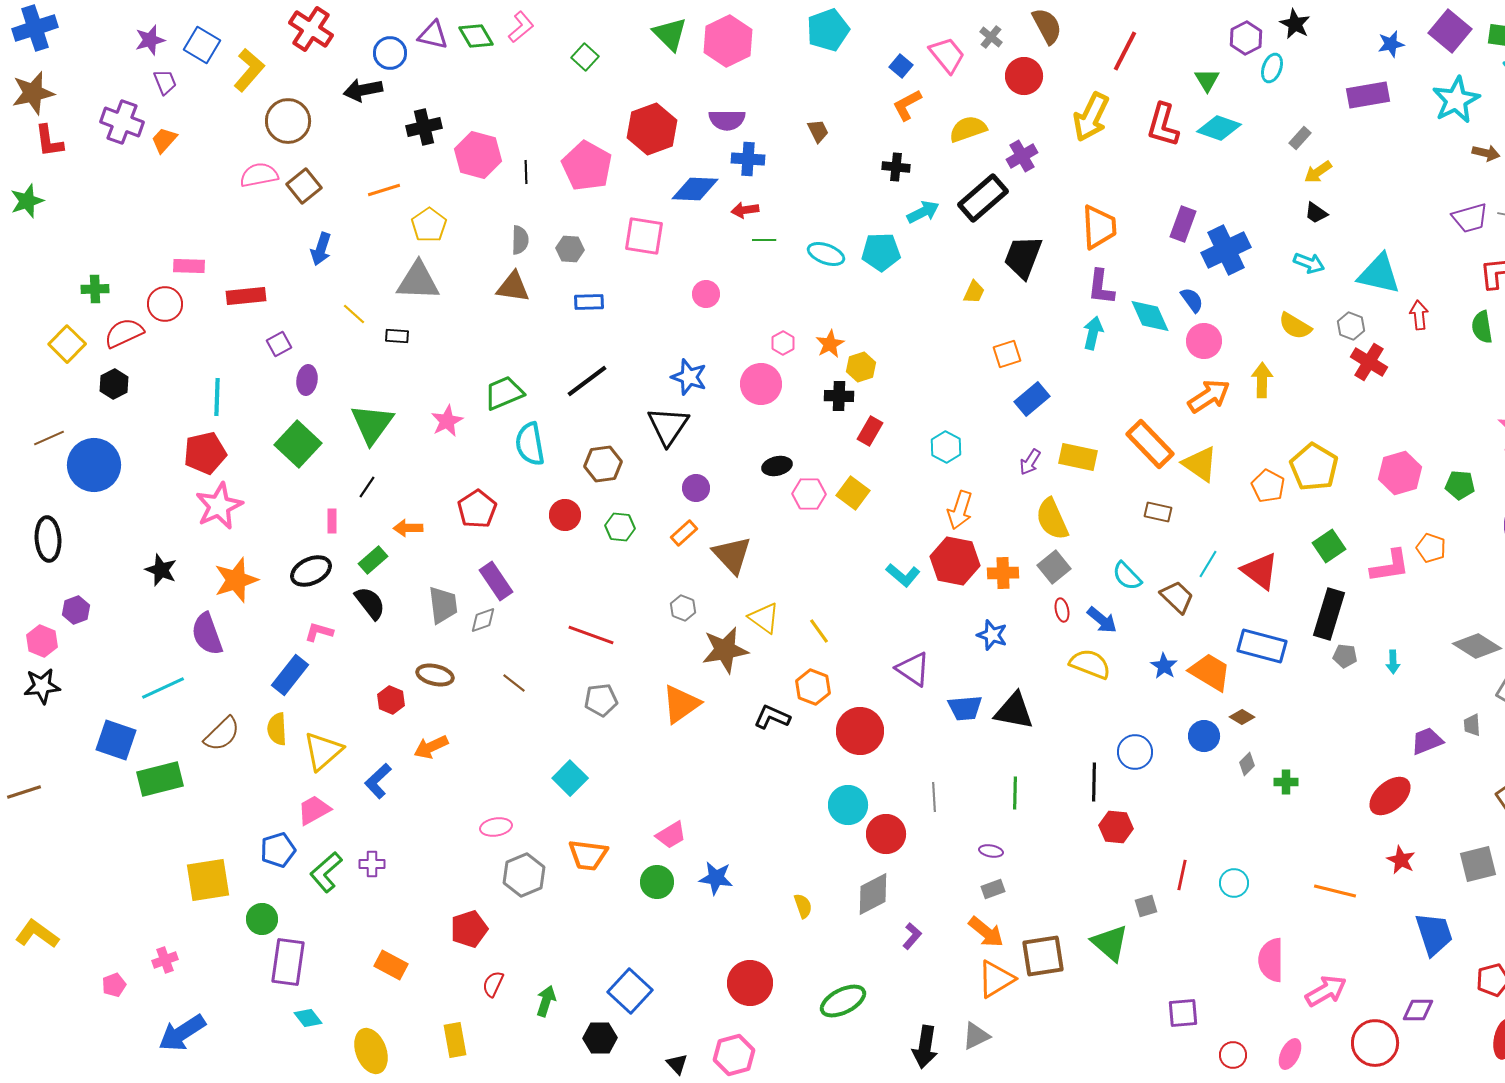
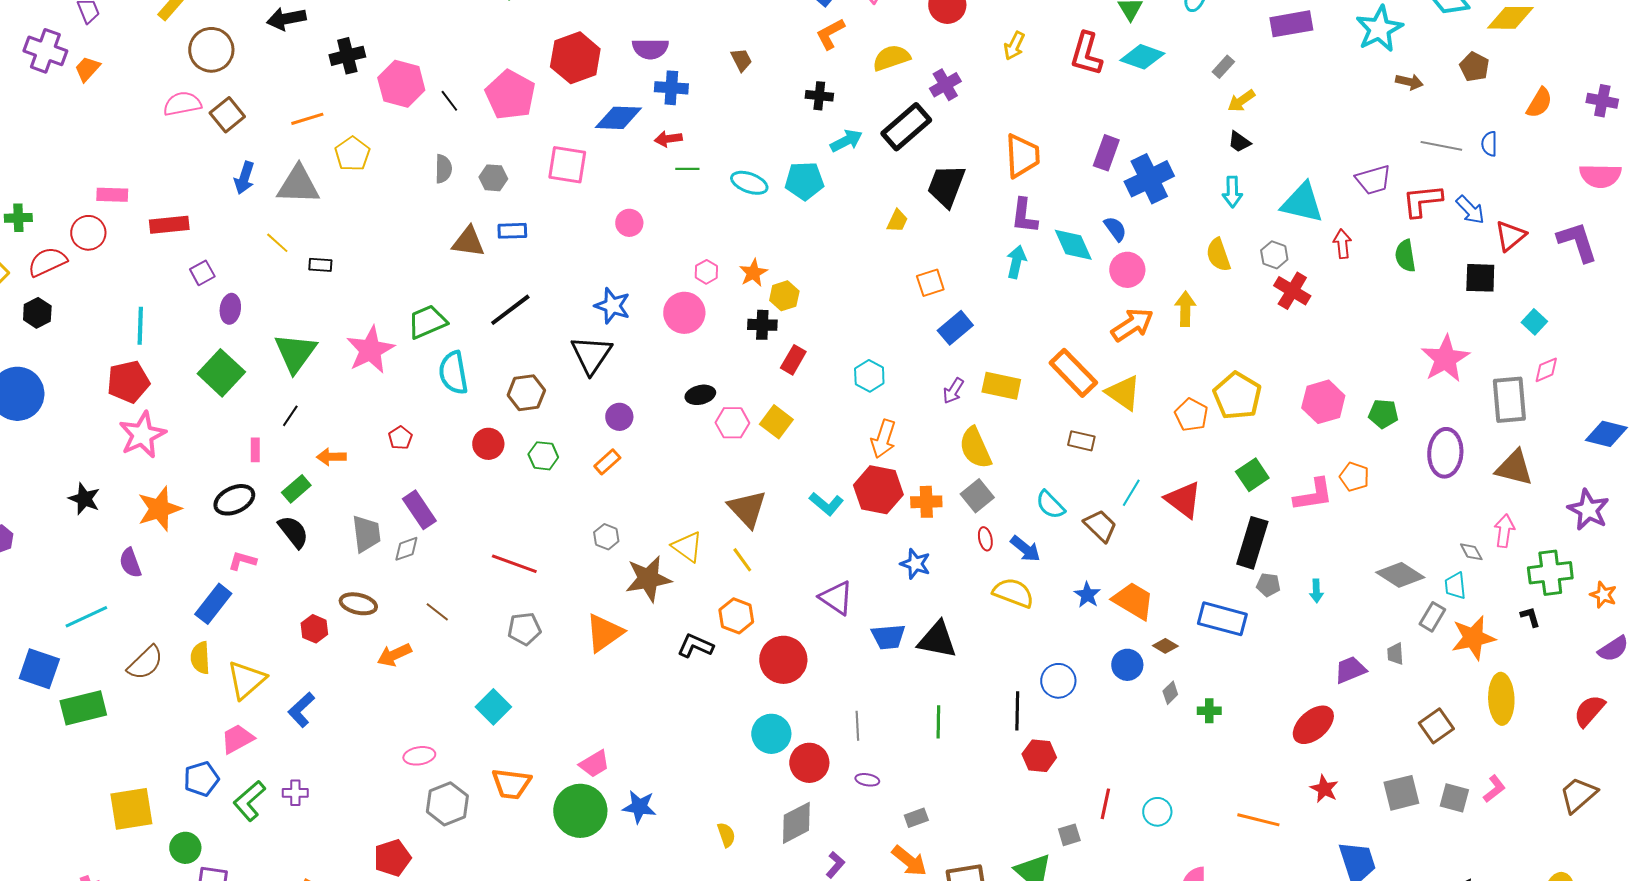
yellow arrow: (1091, 117) -> (1014, 46), size x0.6
black line: (526, 172) -> (449, 101), turned -35
purple trapezoid: (1470, 218) -> (1373, 180), moved
cyan arrow: (1309, 263) -> (1232, 192), turned 68
gray triangle: (418, 281) -> (298, 185), moved
brown triangle: (513, 287) -> (468, 242), moved
yellow semicircle: (1295, 326) -> (1218, 255), turned 40
pink star: (447, 421) -> (370, 350), size x1.5
red pentagon: (477, 509) -> (400, 438), size x0.6
brown triangle: (732, 555) -> (747, 509), moved
purple semicircle: (207, 634) -> (130, 563), size x0.7
blue rectangle: (1262, 646) -> (1222, 619), moved
orange arrow: (431, 747) -> (394, 655), moved
purple ellipse: (991, 851) -> (867, 780), moved
green circle: (657, 882) -> (580, 811), size x1.6

